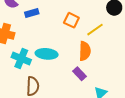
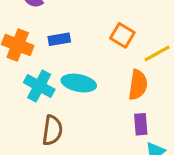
blue rectangle: (32, 13) -> (59, 39), moved
purple rectangle: (79, 74) -> (141, 124), moved, turned 32

